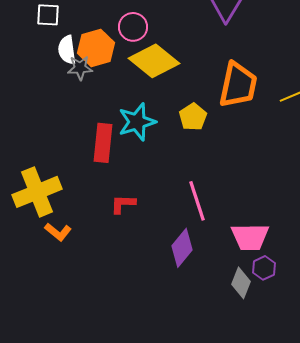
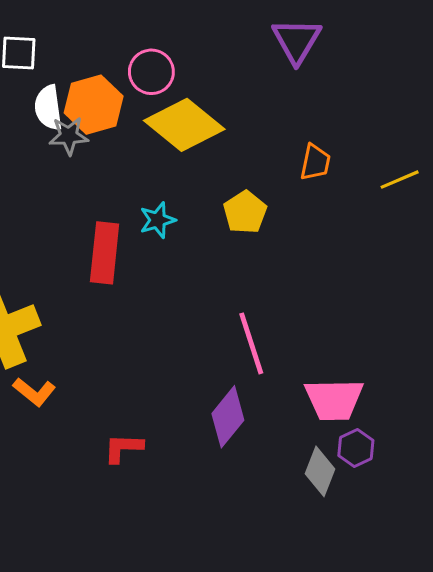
orange trapezoid: (238, 85) -> (315, 162), size x0.5
cyan star: (137, 122) -> (158, 220), size x0.6
red L-shape: (123, 204) -> (123, 448), moved

